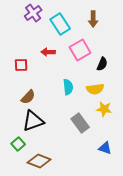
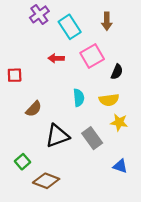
red square: (21, 65) -> (15, 75), moved
black triangle: (33, 121) -> (57, 136), moved

